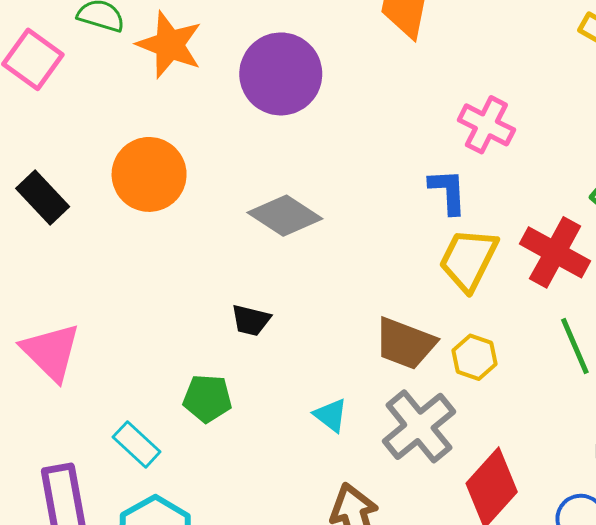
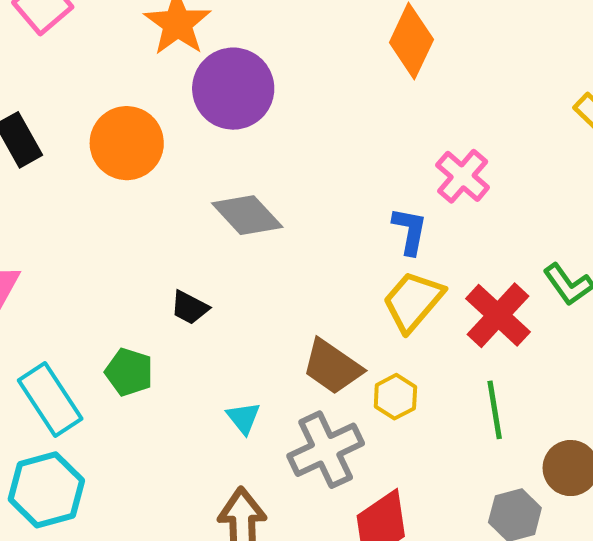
purple circle: (281, 74) -> (233, 89), moved
cyan rectangle: (137, 444) -> (50, 399), size x1.5

